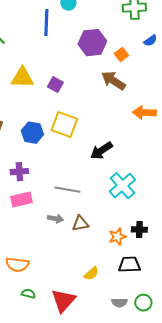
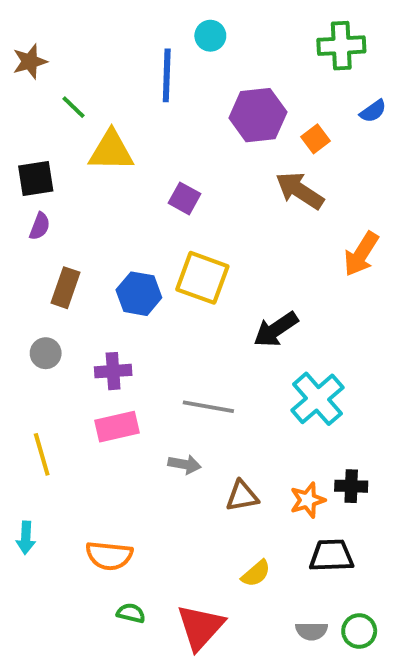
yellow triangle: (22, 78) -> (111, 151), moved
orange arrow: (144, 113) -> (361, 254), turned -60
brown triangle: (80, 224) -> (242, 496), moved

